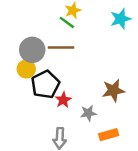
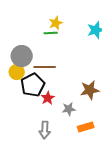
green line: (67, 22) -> (51, 33), turned -40
brown line: (61, 47) -> (45, 67), moved

